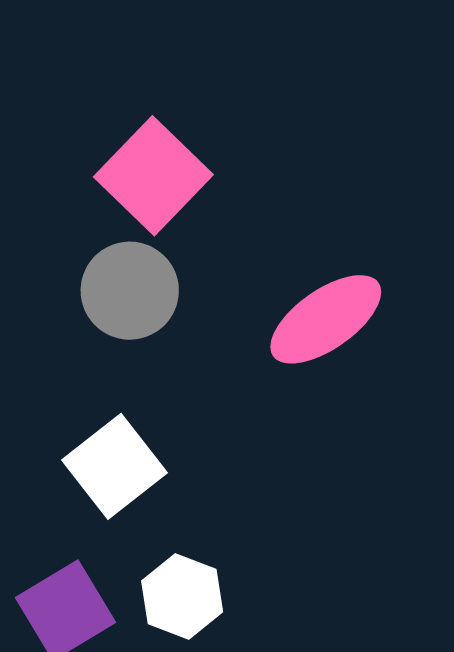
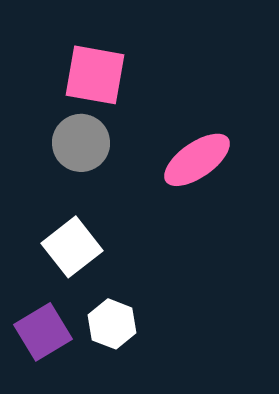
pink square: (153, 176) -> (95, 75), turned -34

